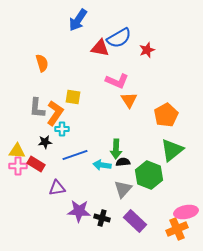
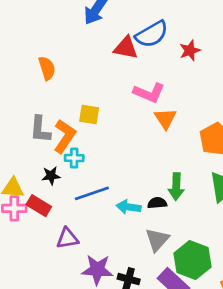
green arrow: (116, 149) -> (176, 187), moved
green hexagon: (149, 175) -> (193, 260), moved

